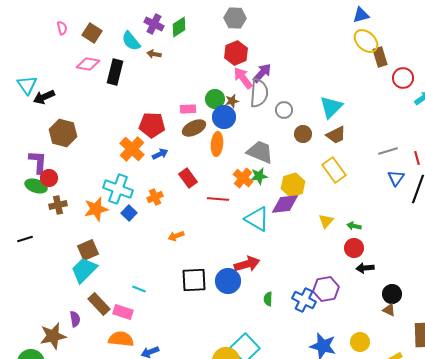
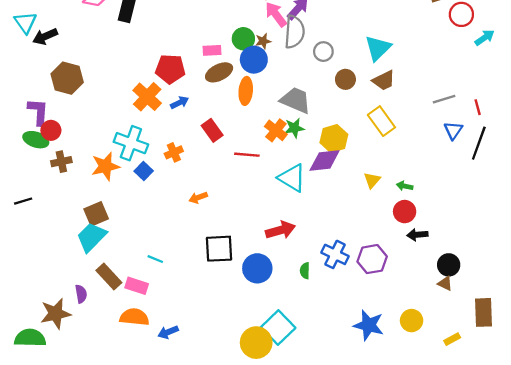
blue circle: (228, 281) -> (257, 268), moved
blue cross: (304, 300) -> (335, 254), moved

